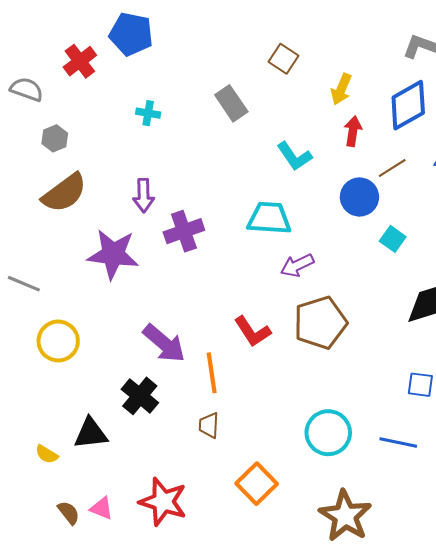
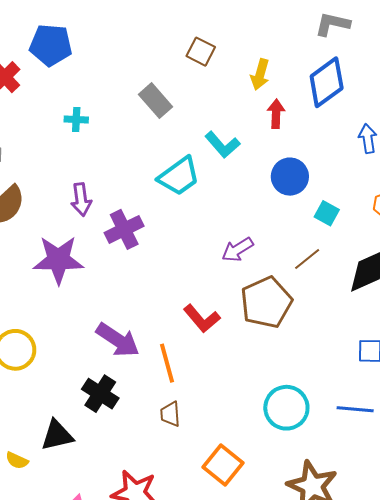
brown line: (392, 168) -> (307, 259), moved
cyan trapezoid: (269, 218) -> (179, 176), moved, turned 147

